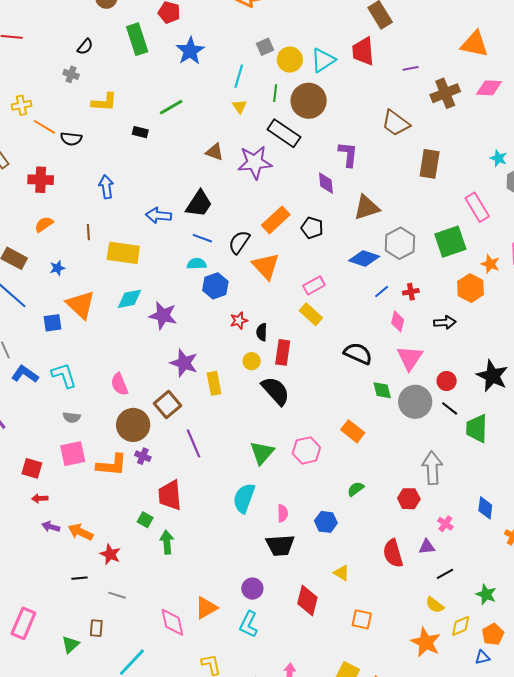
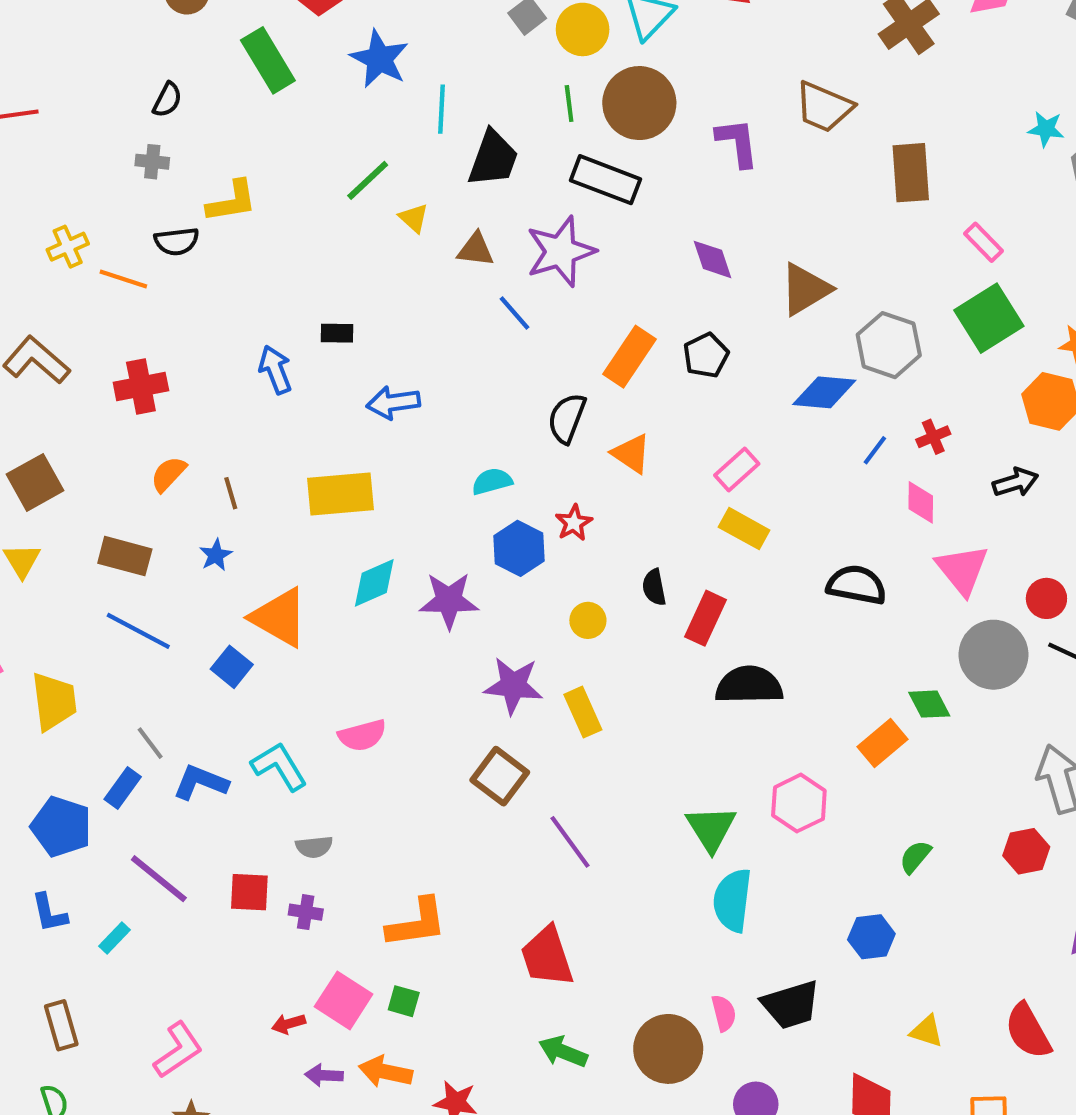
cyan line: (239, 76) -> (441, 109), moved
yellow triangle: (240, 106) -> (414, 218), moved
black rectangle: (140, 132) -> (337, 333), moved
black semicircle: (71, 139) -> (177, 241), moved
purple L-shape: (348, 154) -> (737, 143), moved
black trapezoid: (199, 204) -> (493, 158), moved
pink rectangle: (477, 207) -> (983, 242), moved, size x0.7
black pentagon: (312, 228) -> (706, 355), turned -30
brown line: (88, 232) -> (231, 493), moved
blue line: (202, 238) -> (514, 313), moved, turned 42
orange triangle: (266, 266) -> (631, 454), size x0.7
blue hexagon: (215, 286) -> (519, 548), moved
red star: (239, 321) -> (574, 523), moved
blue square: (53, 323) -> (232, 667), turned -30
red rectangle: (283, 352) -> (706, 618), turned 30
yellow circle: (252, 361) -> (588, 620), moved
pink semicircle: (119, 384) -> (362, 735), moved, turned -70
green diamond: (382, 390) -> (929, 704), moved
black semicircle: (276, 391) -> (749, 685), moved, turned -36
brown circle: (133, 425) -> (668, 1049), moved
orange rectangle: (353, 431) -> (882, 743), turned -65
pink square: (73, 454) -> (344, 1000), moved, turned -32
purple cross: (143, 456) -> (306, 912), moved
red square: (32, 468) -> (249, 892), moved
cyan semicircle: (244, 498) -> (732, 900), moved
pink semicircle: (283, 513) -> (724, 1013), moved
green square: (145, 520) -> (404, 1001), moved
green arrow: (167, 542) -> (563, 1052), turned -50
red semicircle: (393, 553) -> (1028, 1031), moved

